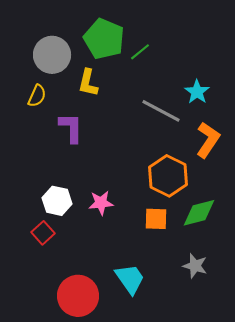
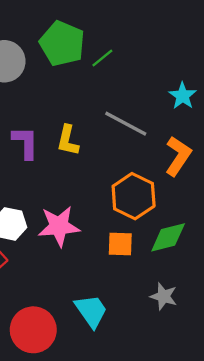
yellow L-shape: (88, 83) -> (68, 140), moved
cyan star: (197, 92) -> (183, 96), moved
pink star: (101, 203) -> (59, 226), size x1.5

